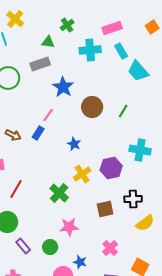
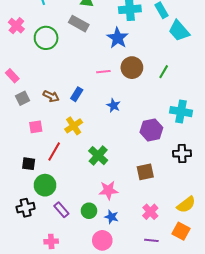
gray rectangle: (40, 64) -> (79, 24), turned 48
blue star: (63, 87) -> (118, 38), moved
pink line: (48, 115) -> (103, 72), moved, turned 48
yellow cross: (82, 174) -> (74, 126), moved
black cross: (133, 199) -> (182, 153), moved
yellow semicircle: (145, 223) -> (186, 205), moved
blue star: (80, 262) -> (111, 217), moved

